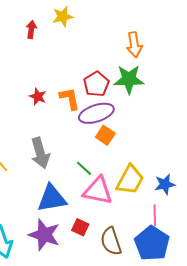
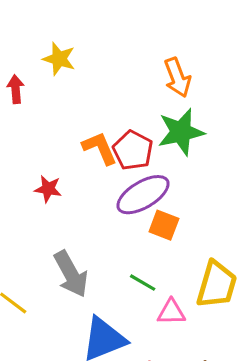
yellow star: (63, 17) -> (59, 59), turned -30
orange L-shape: (70, 99) -> (100, 148), moved
pink triangle: (98, 191) -> (171, 312), size x0.6

